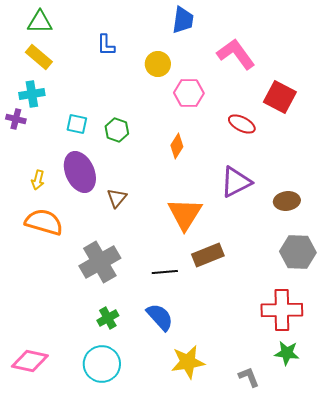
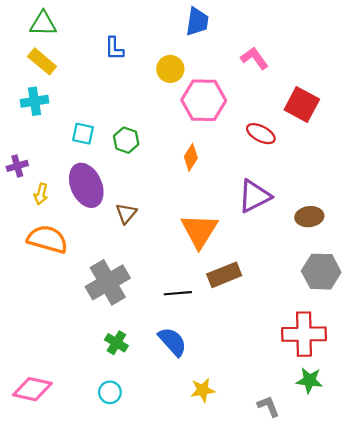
pink L-shape: (236, 54) -> (254, 58), size x0.7
pink hexagon: (189, 93) -> (204, 100), size x1.4
purple cross: (16, 119) -> (17, 166), moved, turned -30
green cross: (108, 318) -> (116, 343), turned -30
yellow star: (188, 362) -> (203, 390), size x0.7
cyan circle: (102, 364) -> (110, 392), size x0.6

